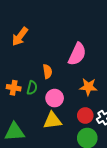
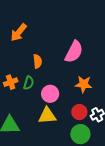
orange semicircle: (47, 71) -> (37, 61), moved
orange cross: (14, 88) -> (11, 82), turned -32

